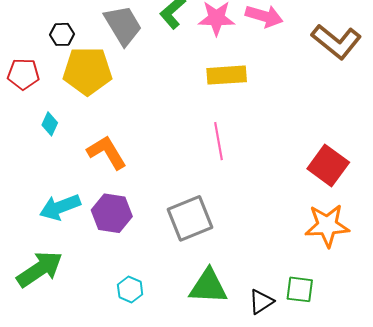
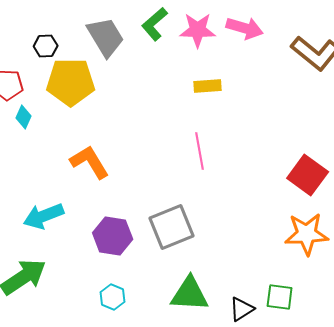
yellow rectangle: (227, 75) -> (208, 86), size x0.7
cyan diamond: (50, 124) -> (24, 117), moved
purple hexagon: (112, 213) -> (113, 236), moved

